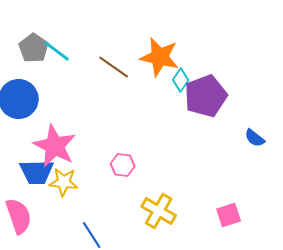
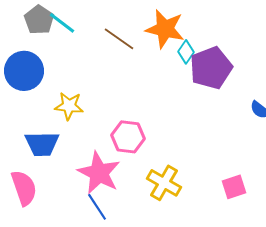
pink star: (55, 146) -> (99, 173), moved
pink hexagon: (123, 165) -> (128, 137), size x1.4
yellow star: (64, 182) -> (69, 106), moved

